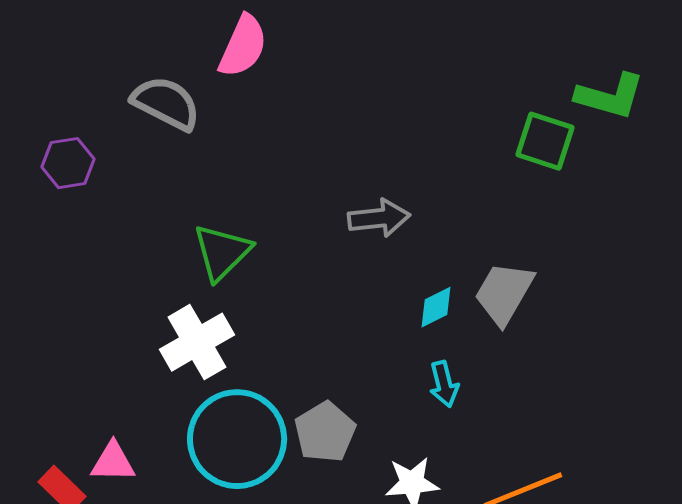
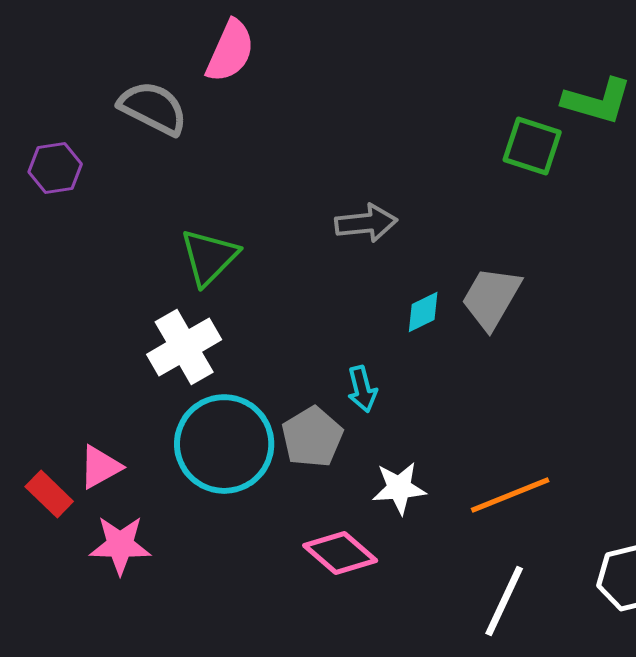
cyan arrow: (444, 384) -> (362, 389), moved
pink triangle: (113, 462) -> (100, 467), turned -30

